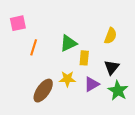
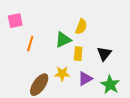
yellow semicircle: (111, 36) -> (81, 27), moved
black triangle: (112, 67) -> (104, 54), moved

